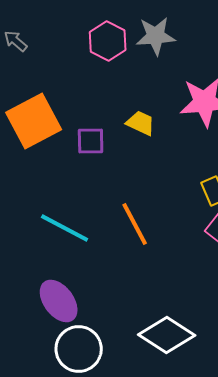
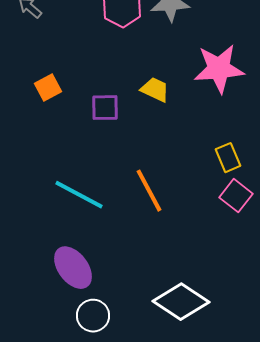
orange square: (34, 121) -> (48, 88), size x0.5
white circle: (79, 349) -> (93, 316), size x0.7

